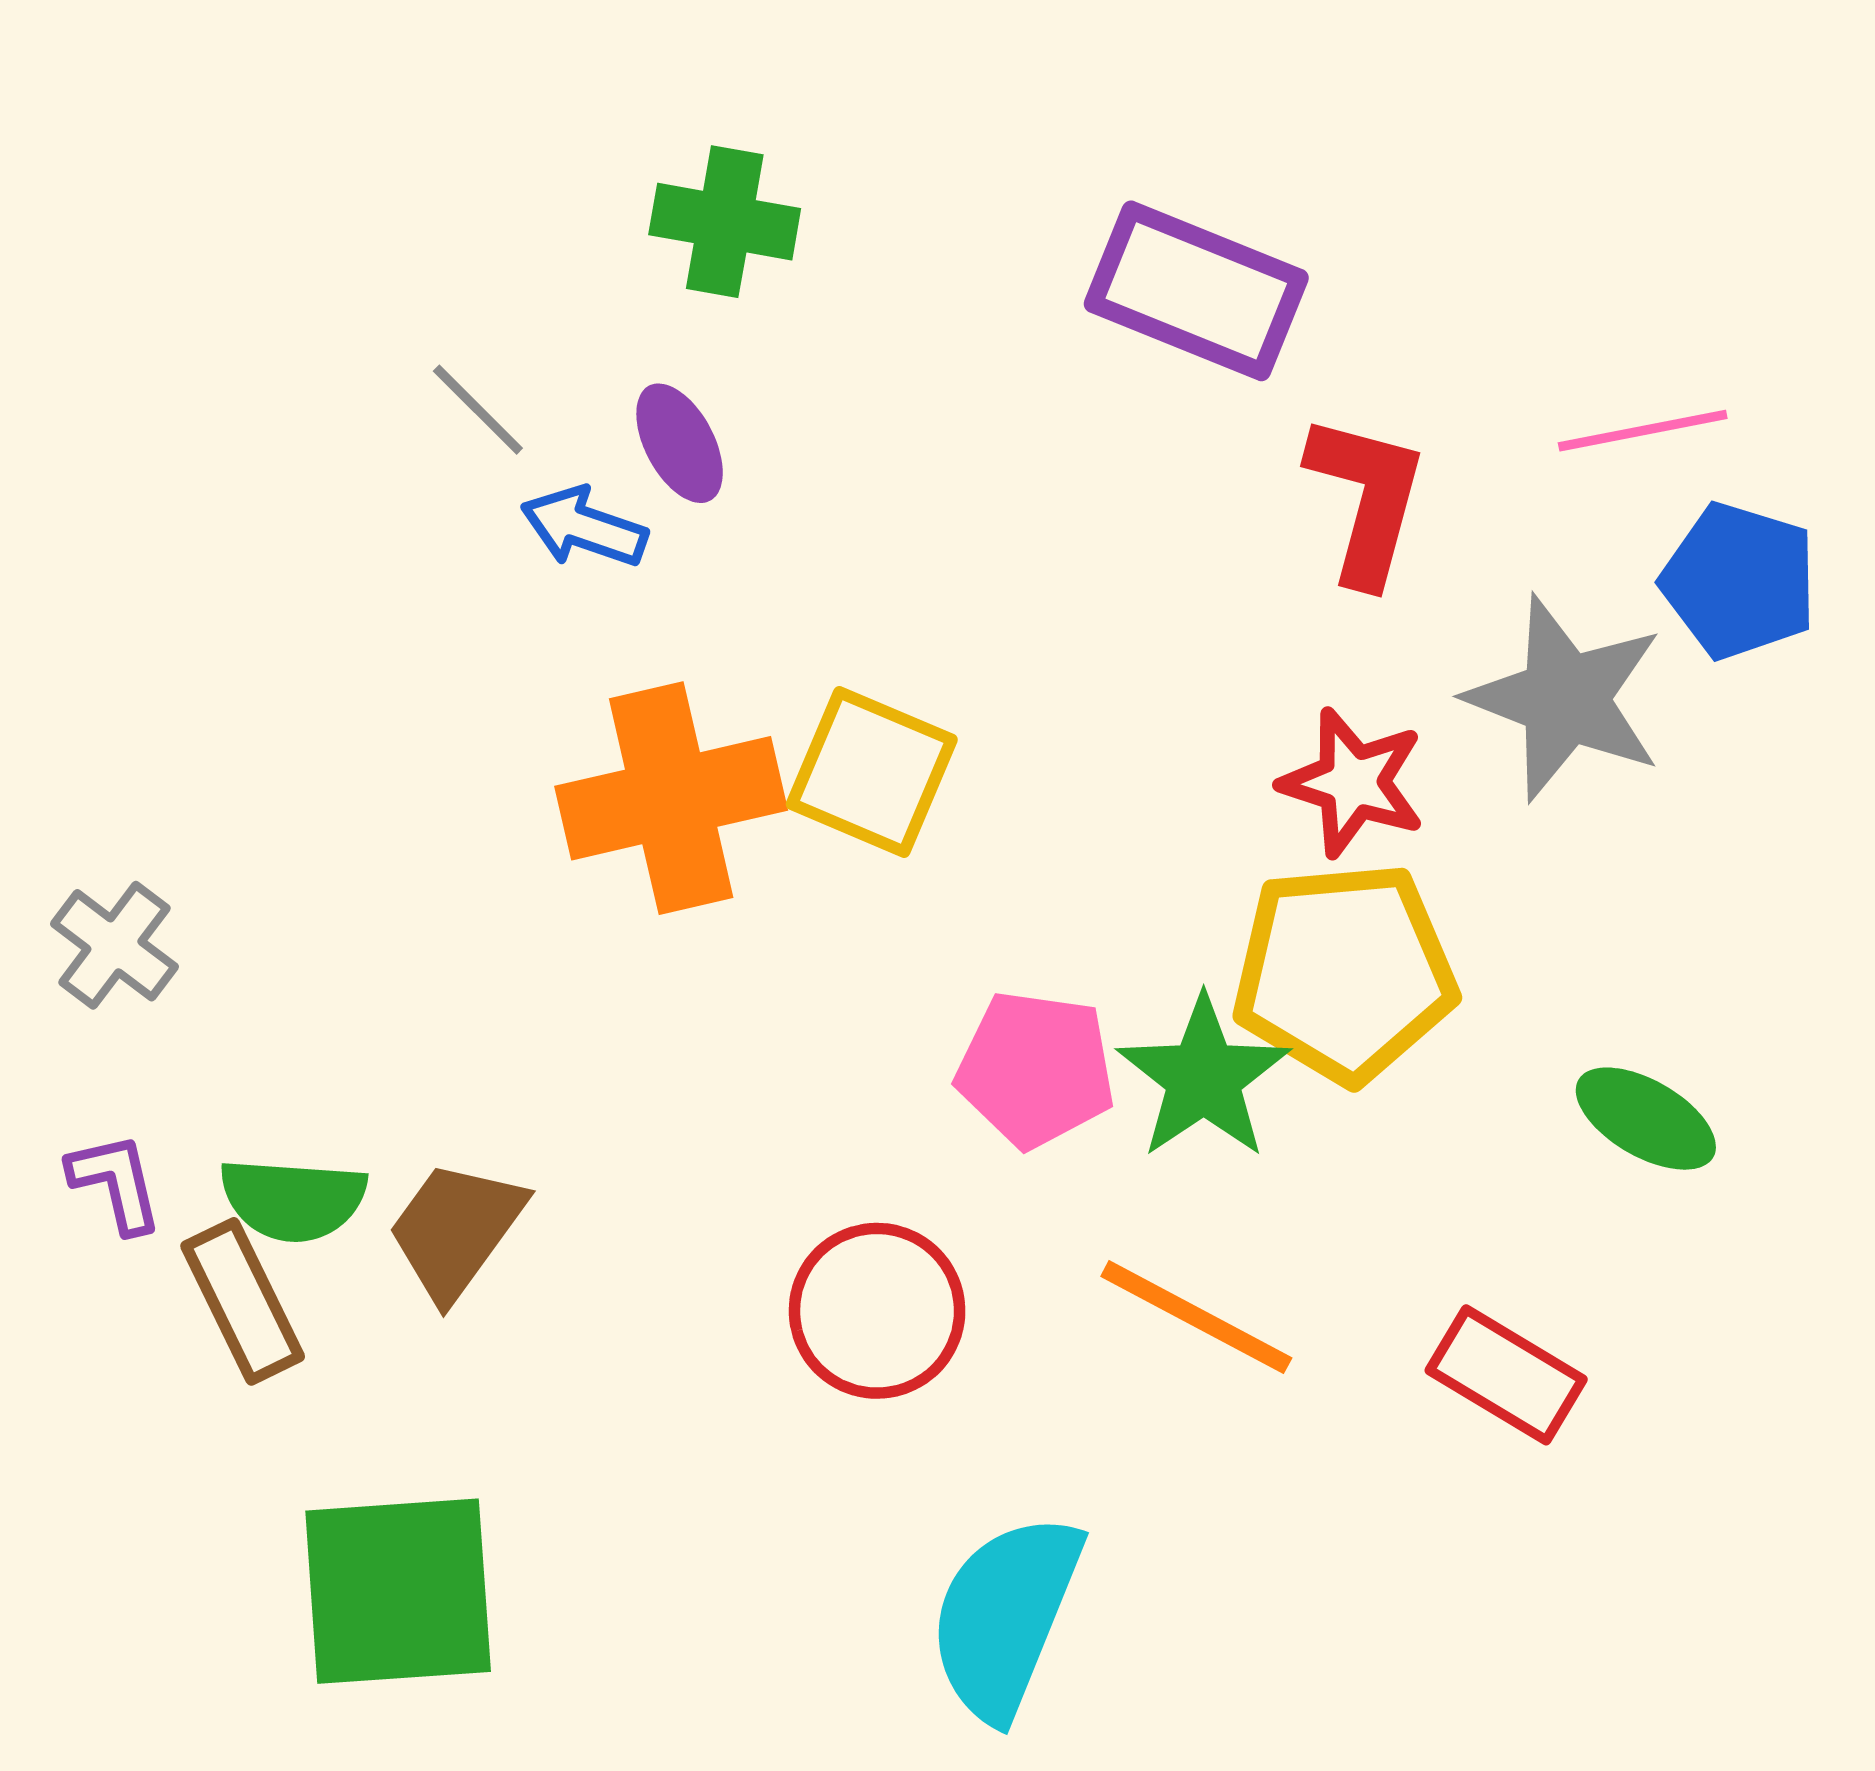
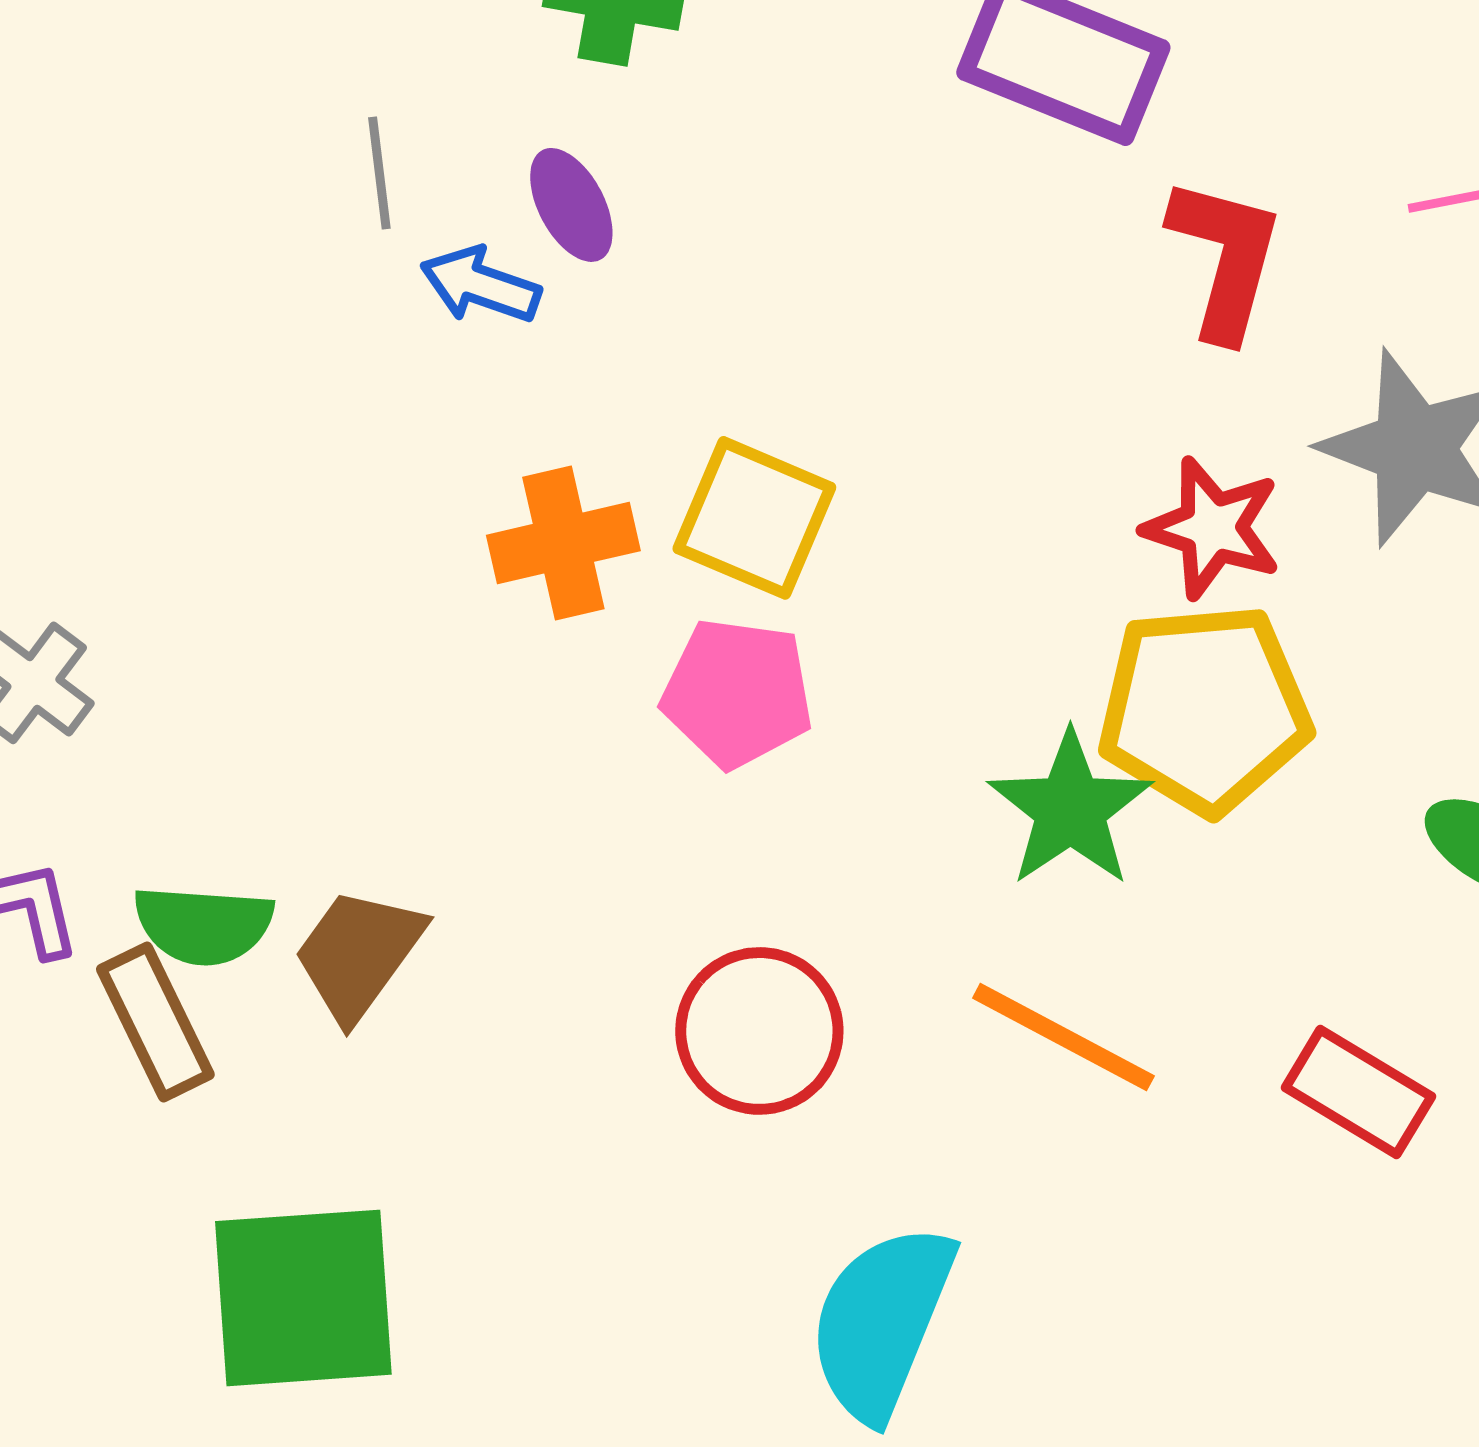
gray line: (478, 410) -> (379, 173), turned 38
orange cross: (671, 798) -> (563, 543), size x0.7
pink pentagon: (1036, 1069) -> (737, 693), moved

